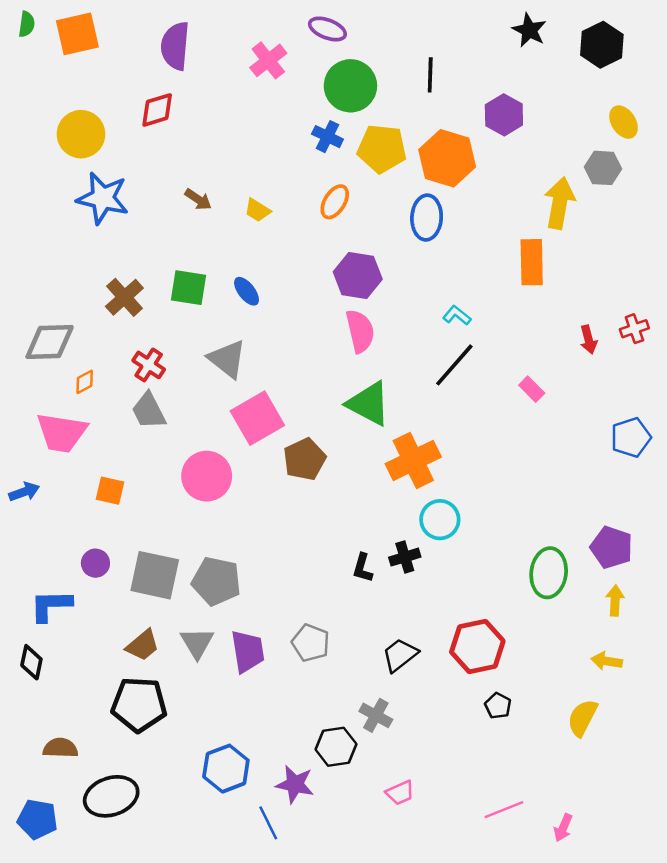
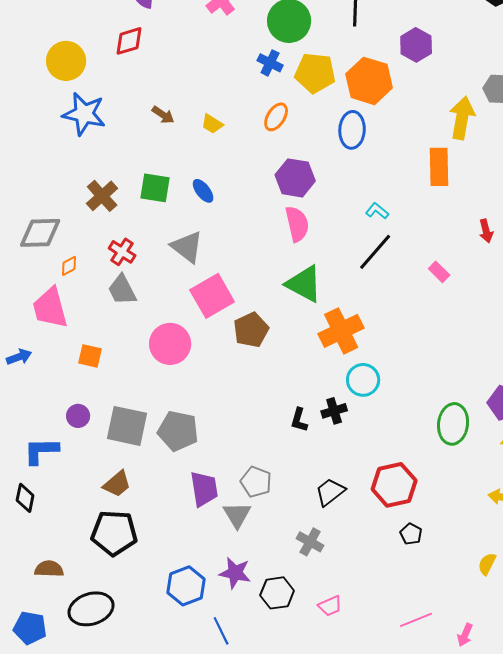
pink trapezoid: (62, 433) -> (50, 308), turned 66
gray triangle: (197, 643) -> (237, 515), moved
yellow semicircle: (582, 718) -> (487, 564), moved, size x0.7
black hexagon: (336, 747) -> (277, 593), moved
purple star: (295, 784) -> (235, 573), moved

